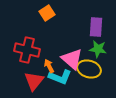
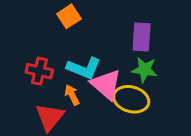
red cross: (27, 50) -> (39, 71), size x0.7
cyan L-shape: (60, 77) -> (84, 68), moved

